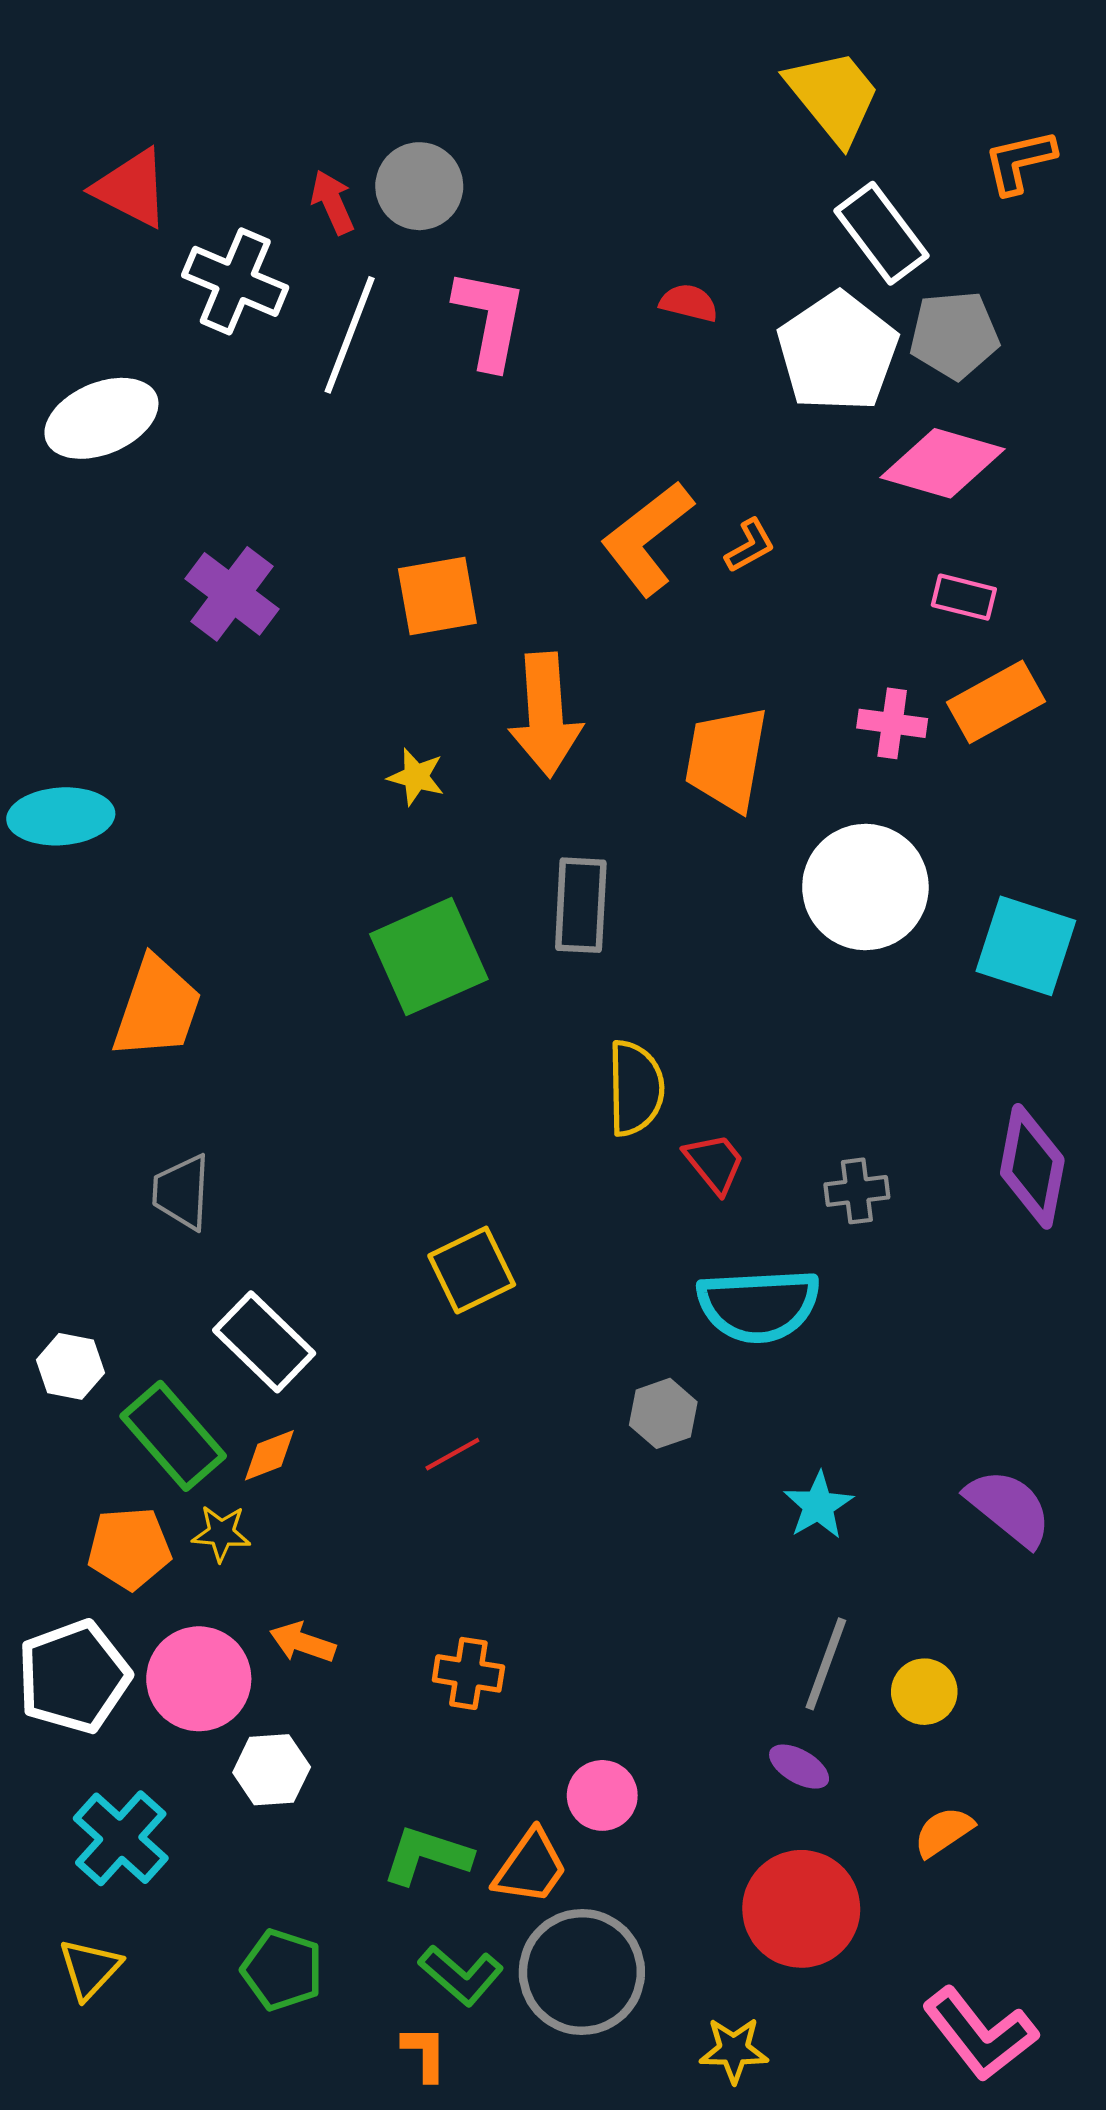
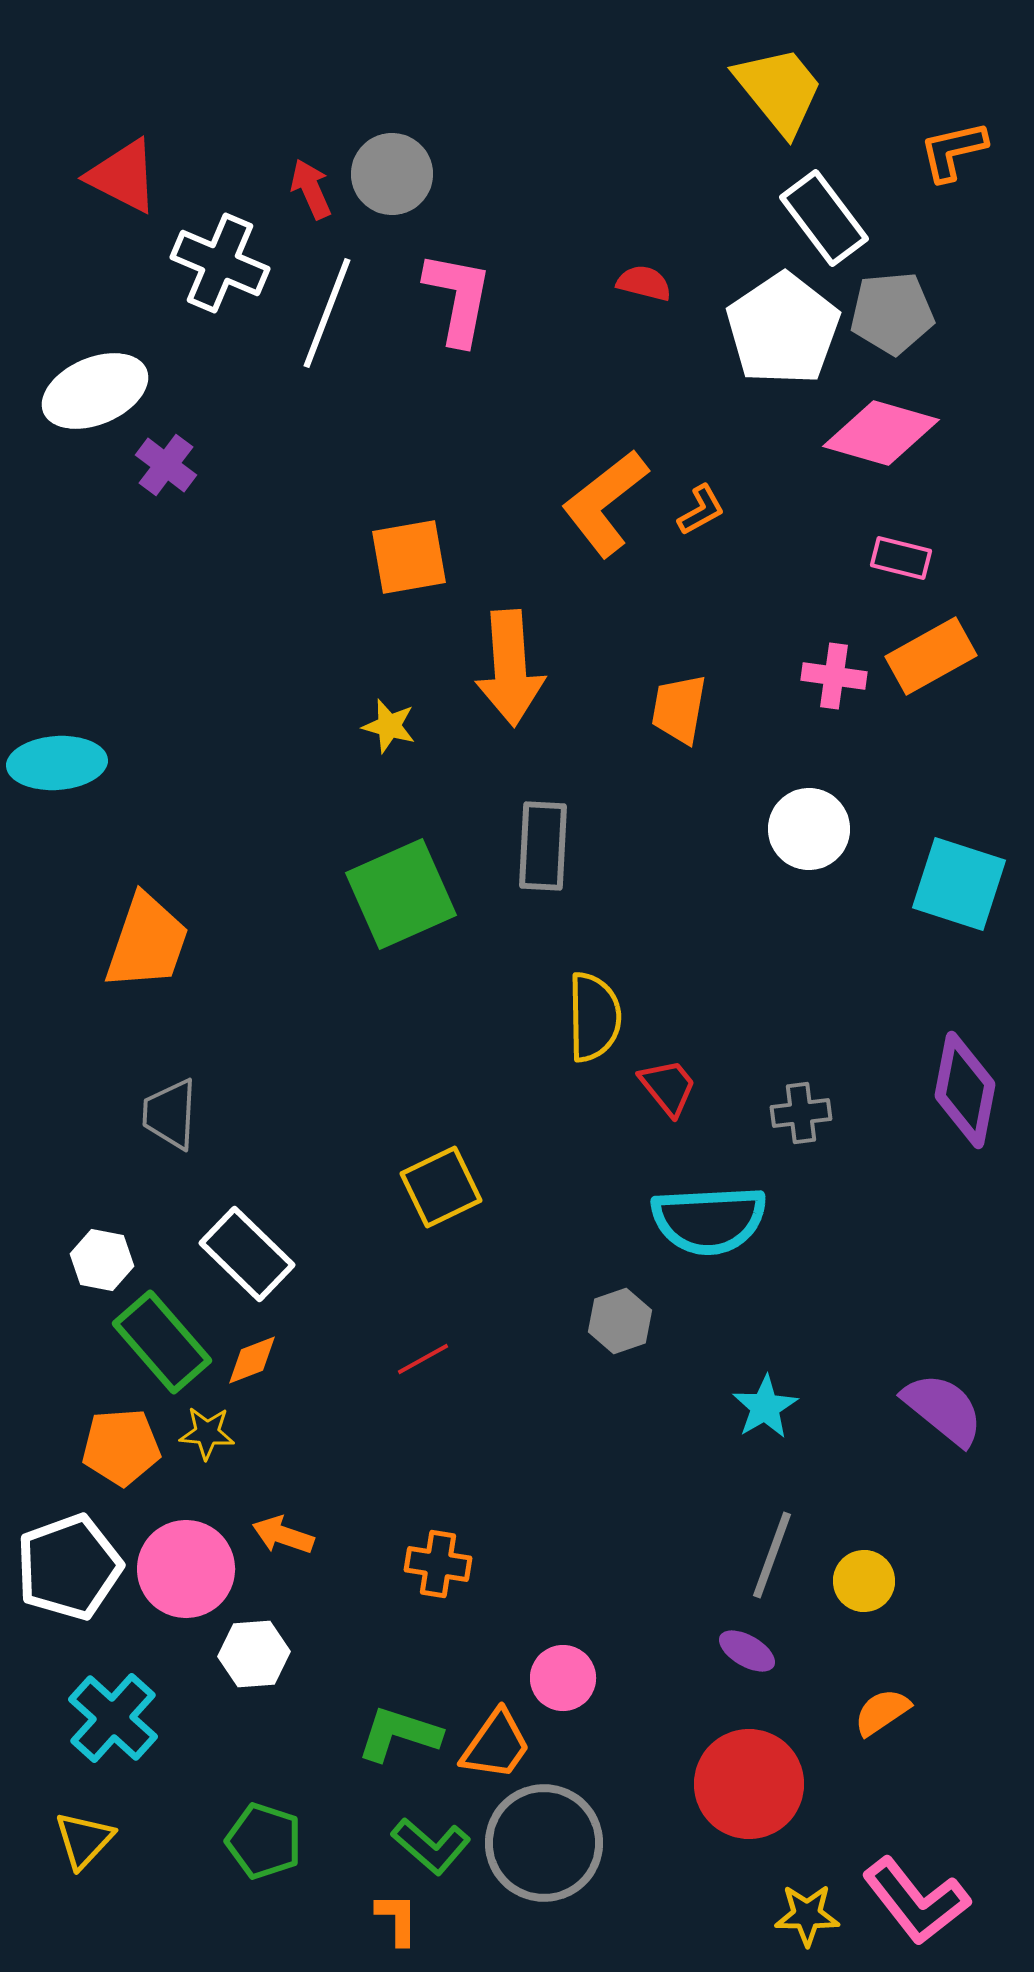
purple cross: (232, 594) -> (166, 465), moved, size x0.7
orange trapezoid: (726, 759) -> (679, 709), size x0.7
white circle: (865, 887) -> (809, 829), size x0.7
white hexagon: (70, 1366) -> (102, 1260), moved
yellow star: (734, 2050) -> (807, 1915), moved

